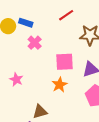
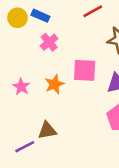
orange star: (59, 85) -> (54, 84), moved

